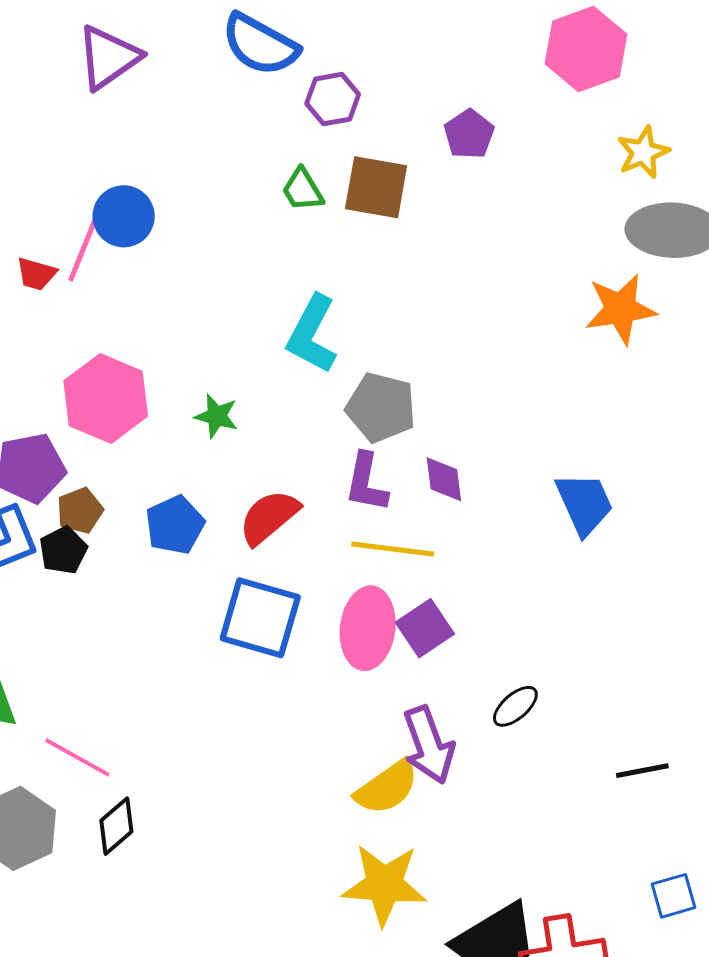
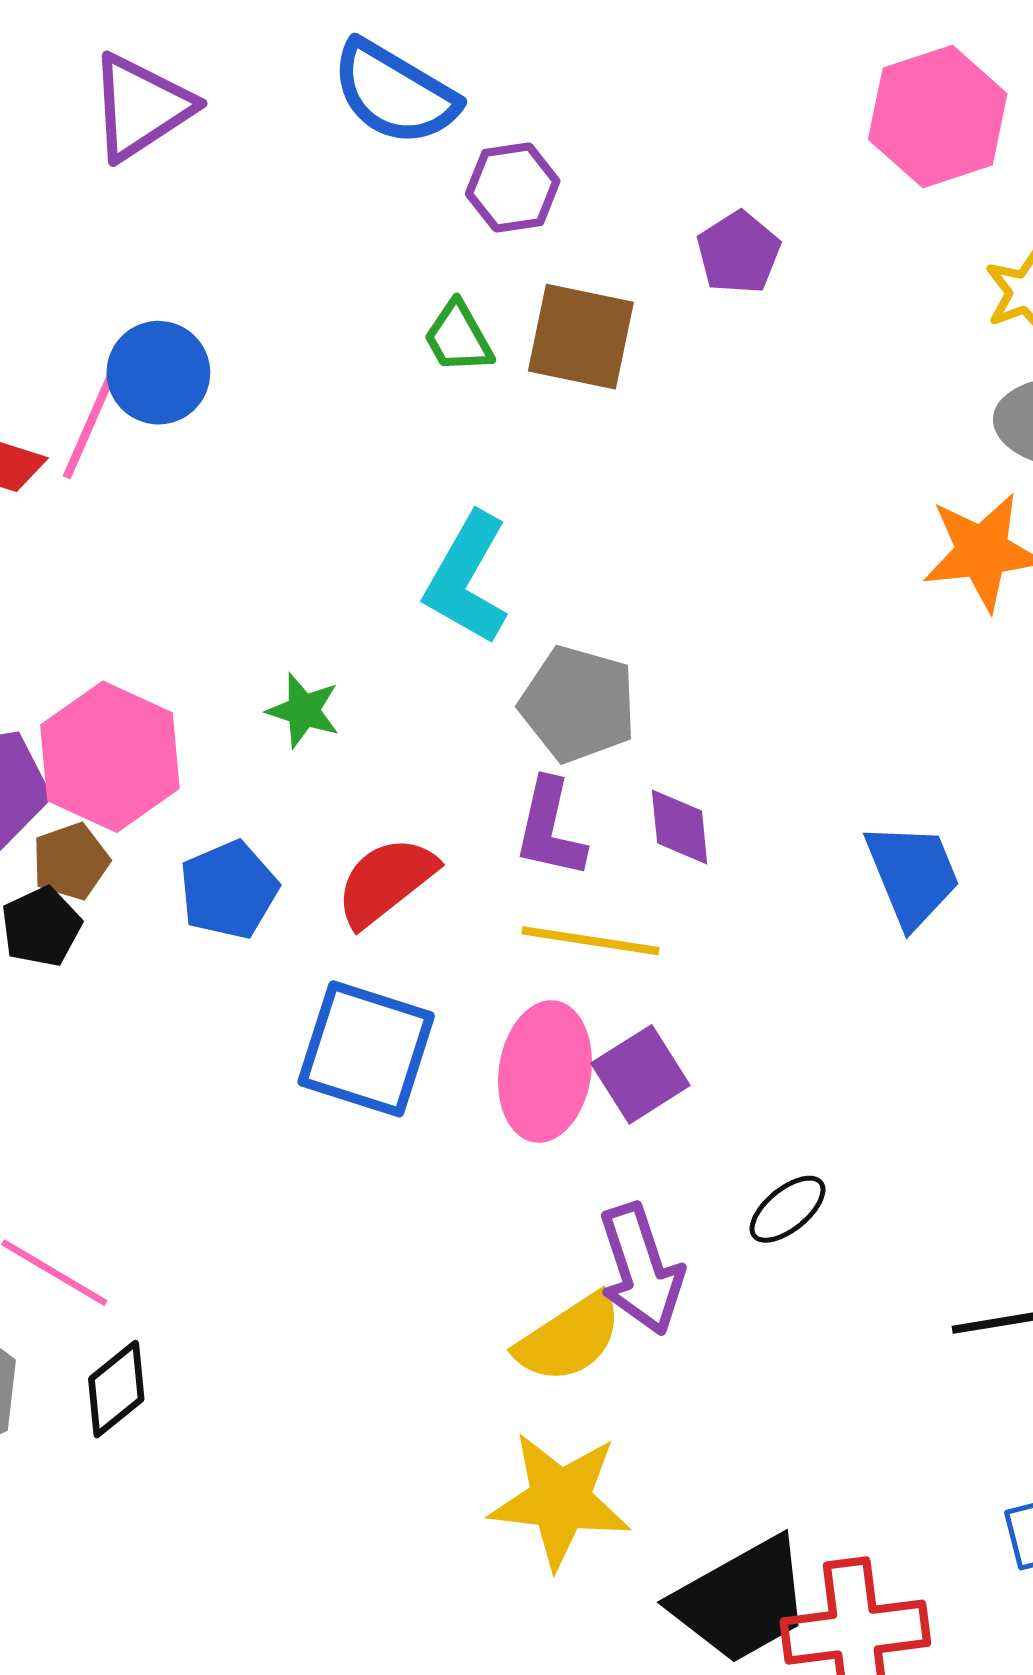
pink hexagon: (106, 398) -> (110, 757), moved

